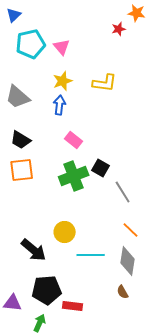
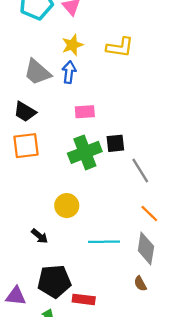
gray trapezoid: (18, 97) -> (37, 72), moved
pink rectangle: (74, 140) -> (85, 112), turned -42
black square: (101, 168) -> (115, 143), turned -36
yellow circle: (65, 232) -> (67, 206), moved
black arrow: (34, 250) -> (40, 236), size x0.6

